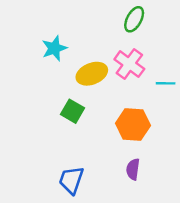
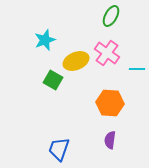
green square: (72, 111) -> (53, 80), moved

